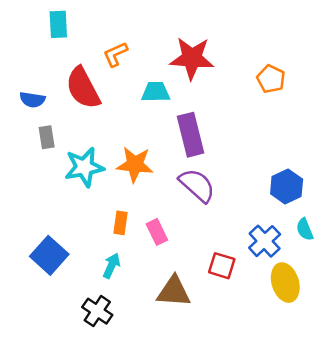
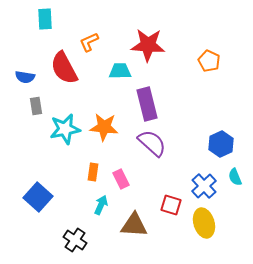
cyan arrow: (111, 266) -> (101, 205), moved
yellow ellipse: (285, 283) -> (204, 223), moved

